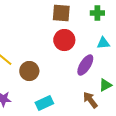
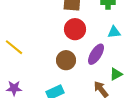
brown circle: (29, 71) -> (66, 60), moved

